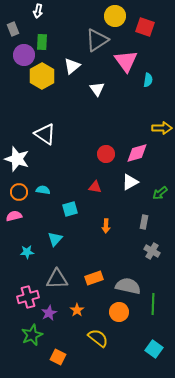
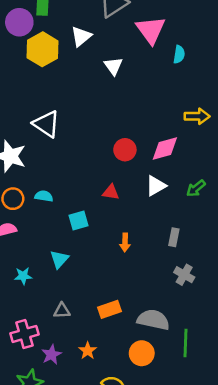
green arrow: (160, 193) -> (196, 188), moved
gray triangle: (57, 279) -> (62, 311), size x0.6

